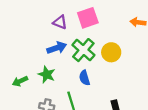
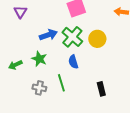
purple triangle: (60, 22) -> (20, 12), moved, turned 40

